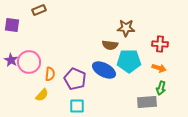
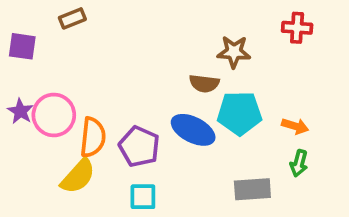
red cross: (160, 44) -> (297, 28), moved
orange semicircle: (50, 74) -> (93, 137), size x1.5
yellow semicircle: (42, 95) -> (78, 176), size x1.5
gray rectangle: (147, 102) -> (252, 189), moved

